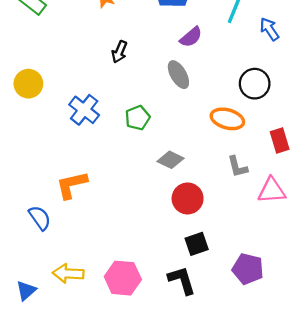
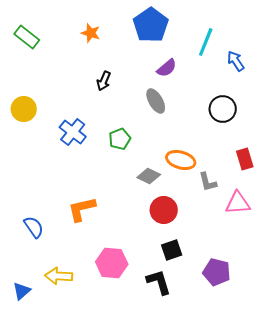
orange ellipse: (227, 119) -> (181, 160), moved
orange L-shape: (72, 185) -> (82, 209), moved
pink hexagon: (123, 278) -> (112, 263), moved

